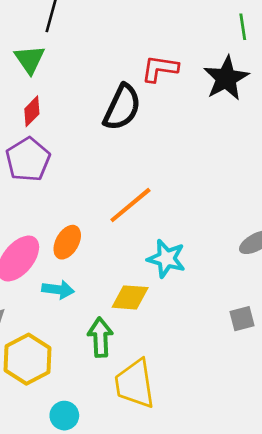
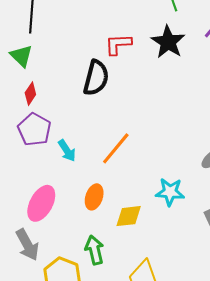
orange ellipse: (67, 242) -> (94, 197), moved
cyan star: (166, 259) -> (170, 192), moved
cyan arrow: (58, 290) -> (67, 151), moved, turned 60
green arrow: (100, 337) -> (95, 250), moved

